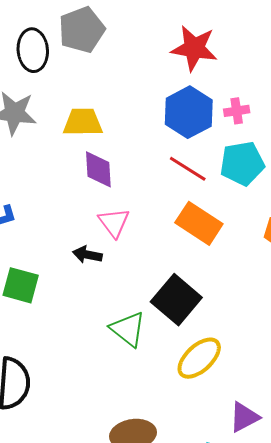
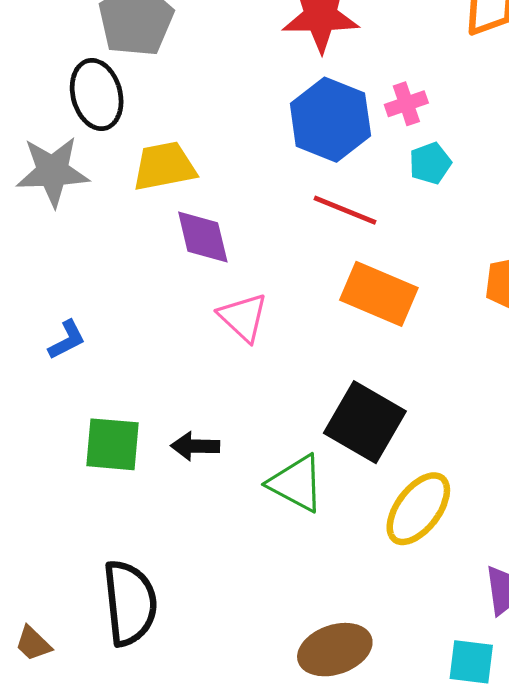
black ellipse: (33, 50) -> (97, 95), moved
cyan pentagon: (242, 163) -> (430, 163), moved, size x0.6
black arrow: (87, 255) -> (195, 446), moved

